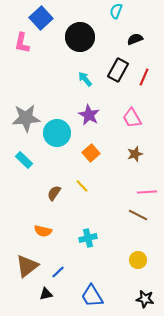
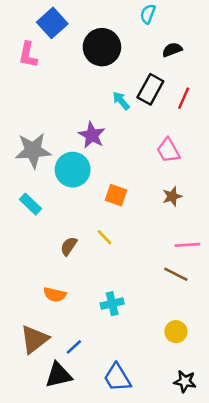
cyan arrow: (85, 79) -> (121, 101), moved
purple star: (89, 115) -> (92, 135), moved
orange square: (91, 153) -> (116, 195), turned -30
black triangle: (46, 294) -> (59, 375), size x1.6

